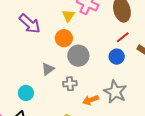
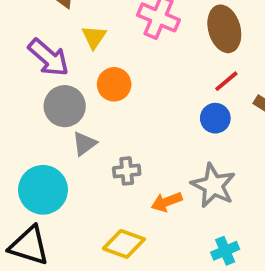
yellow triangle: (68, 16) -> (94, 37), moved
gray circle: (78, 56) -> (65, 106), moved
cyan circle: (26, 93) -> (43, 190), size x1.6

